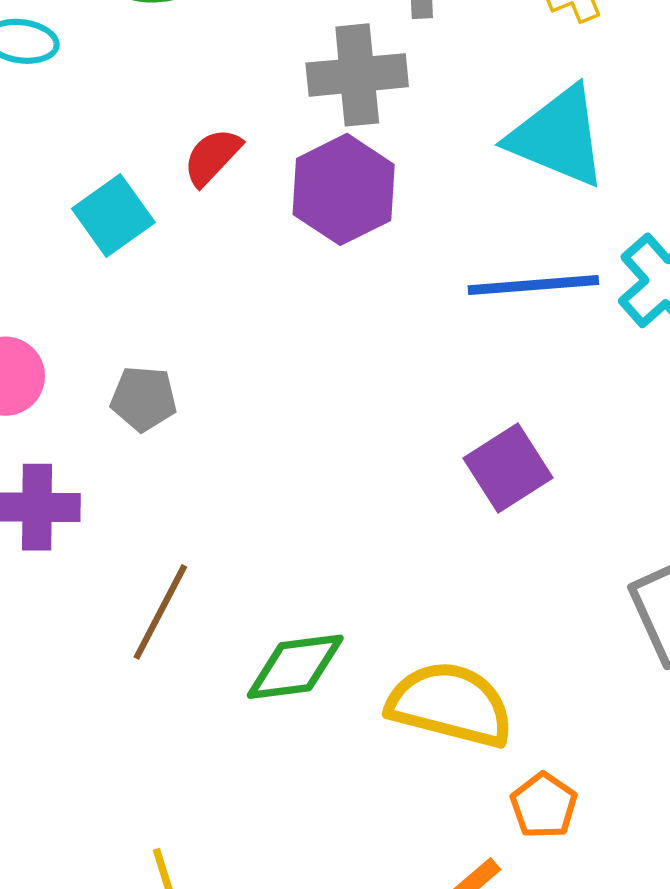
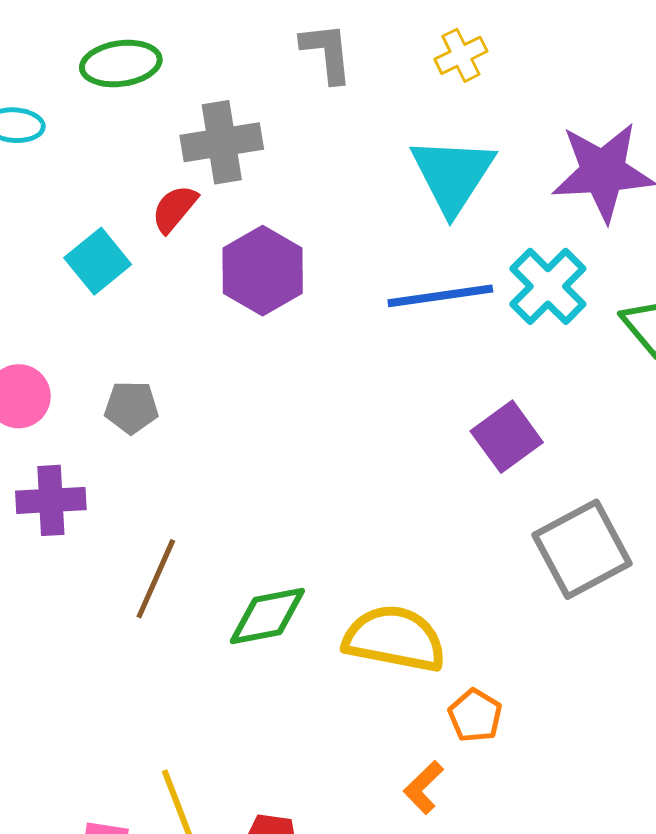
gray cross: (357, 75) -> (222, 142), moved
cyan triangle: (558, 137) -> (453, 175), turned 44
purple hexagon: (344, 189) -> (263, 271), moved
purple square: (508, 468) -> (507, 437), moved

